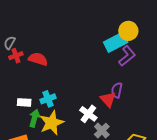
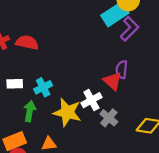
white rectangle: (24, 102) -> (15, 84), moved
white cross: (88, 114) -> (91, 100), turned 30
yellow star: (52, 123) -> (67, 112), moved, turned -30

